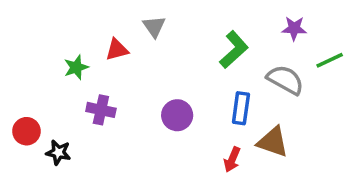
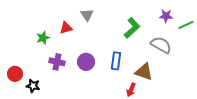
green line: (330, 60) -> (186, 25), moved
blue rectangle: (241, 108) -> (116, 61), moved
purple circle: (177, 115) -> (86, 62), moved
brown triangle: (273, 142) -> (144, 72), moved

